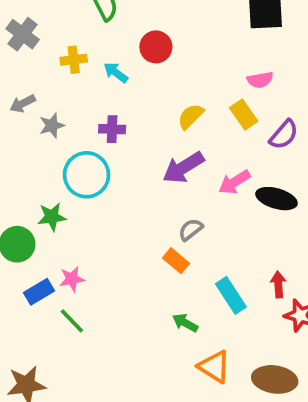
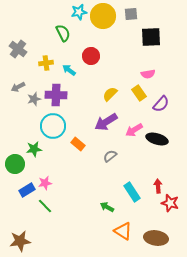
purple cross: (112, 129) -> (56, 95), moved, size x1.5
orange rectangle: (176, 261) -> (78, 144), moved

